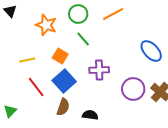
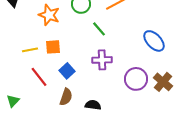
green line: (83, 39) -> (99, 29), moved
orange square: (60, 56) -> (53, 47), moved, turned -35
blue square: (64, 81) -> (67, 71), size x0.7

